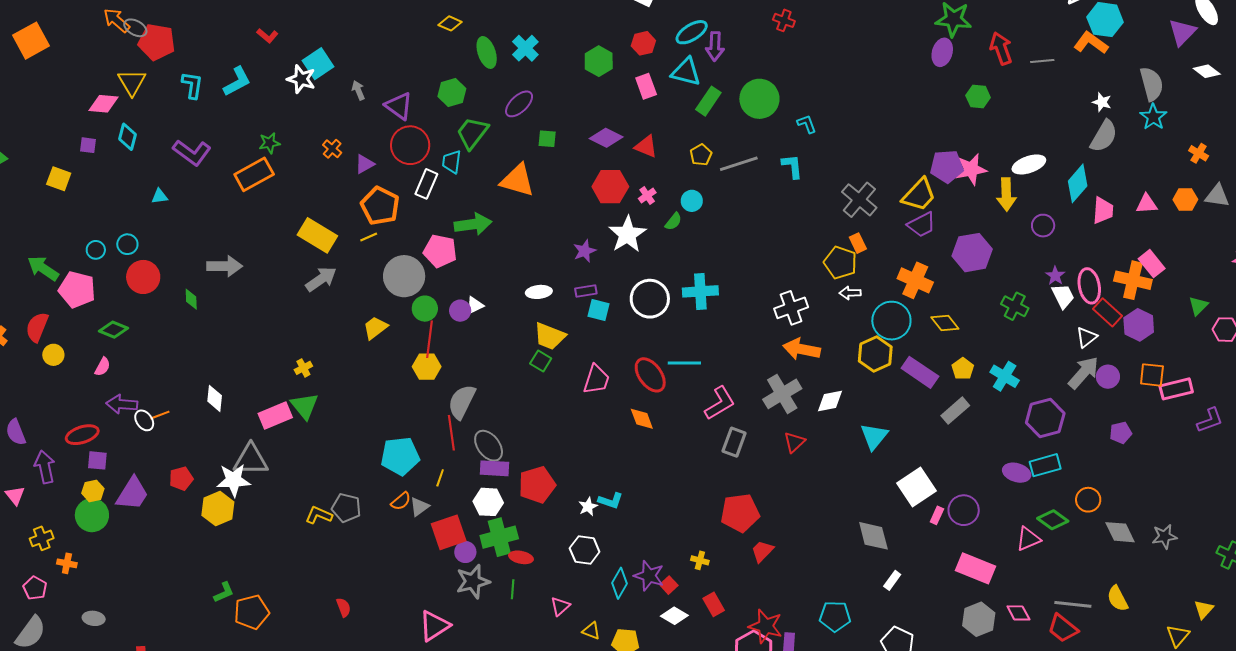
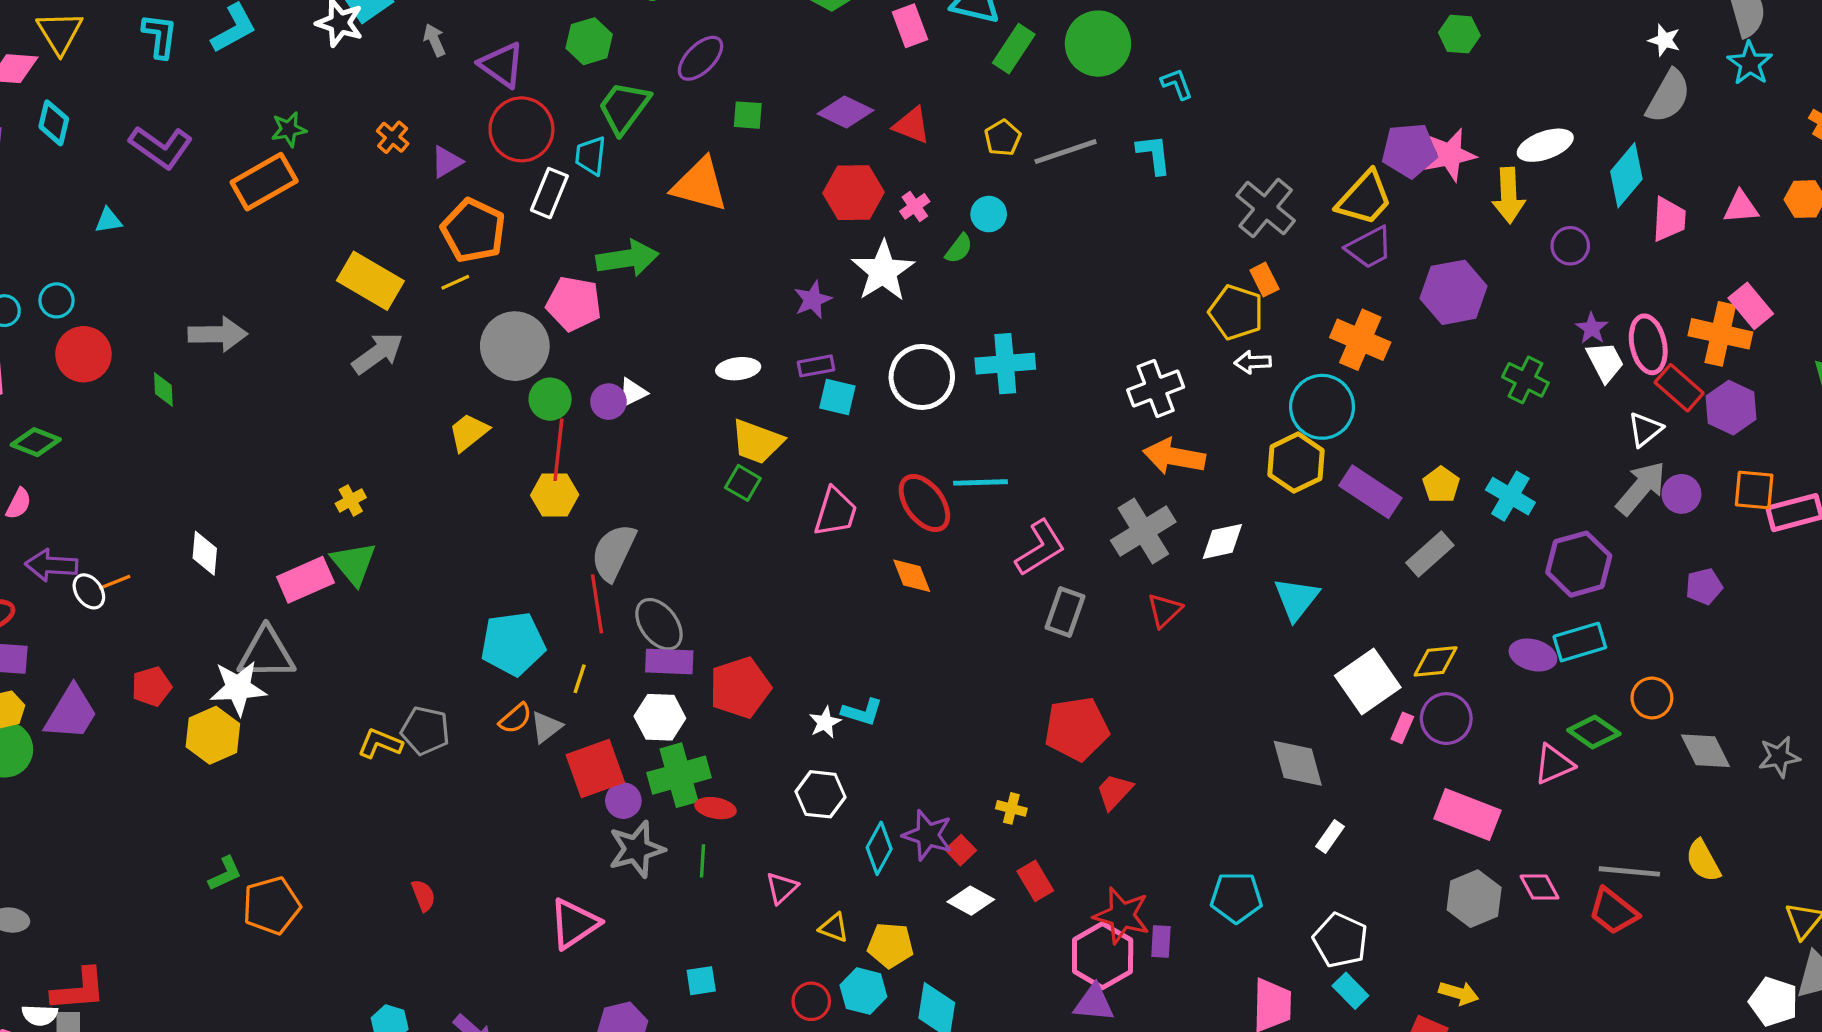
yellow diamond: (945, 323) -> (1436, 661), moved, turned -56

